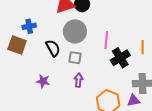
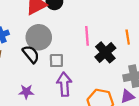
gray circle: (75, 31) -> (39, 37), moved
purple arrow: (78, 80) -> (64, 84), size x1.5

